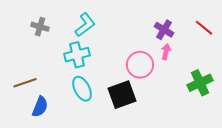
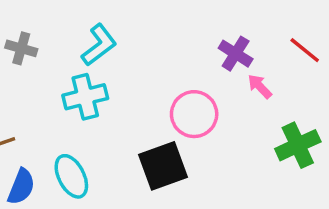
pink arrow: (166, 52) -> (260, 86), moved, turned -56
cyan ellipse: (82, 89) -> (71, 176), moved

